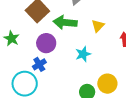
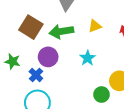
yellow triangle: (98, 26) -> (95, 26), turned 40
blue cross: (39, 64) -> (36, 75), moved

